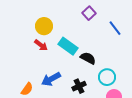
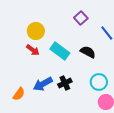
black semicircle: (88, 58) -> (88, 52), moved
black cross: (79, 86) -> (65, 83), moved

